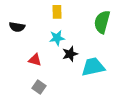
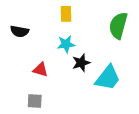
cyan trapezoid: (93, 67) -> (108, 78), turned 140
gray square: (39, 87) -> (35, 101), moved, turned -32

